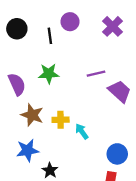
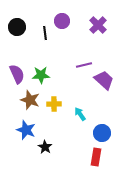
green star: (49, 74) -> (41, 75), moved
cyan arrow: (82, 131) -> (80, 114), moved
blue star: (27, 150) -> (26, 130), turned 30

